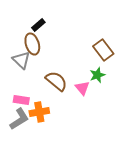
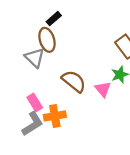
pink rectangle: (21, 100) -> (35, 103), turned 49

